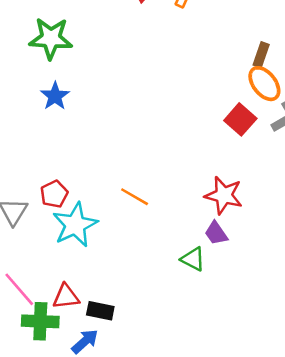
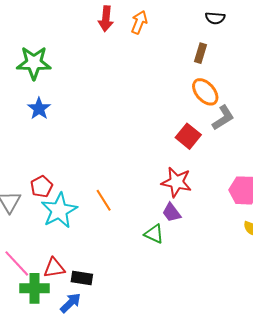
brown rectangle: (261, 55) -> (201, 53), moved
red square: (240, 119) -> (188, 136), moved
orange line: (135, 197) -> (104, 200), moved, turned 30

